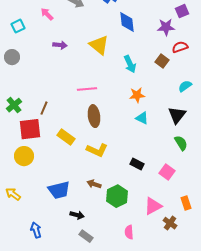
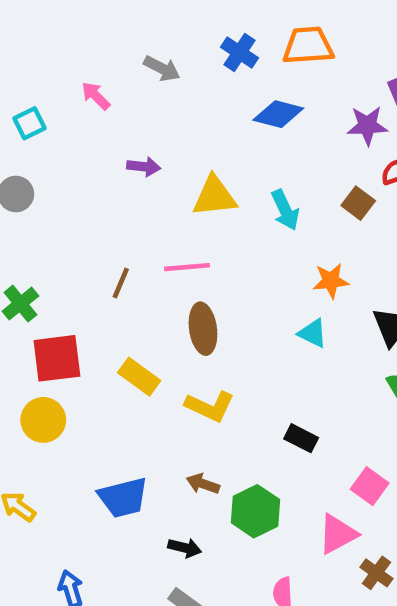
blue diamond: (127, 22) -> (278, 114), turned -70
purple arrow: (60, 45) -> (144, 167), moved
yellow triangle: (99, 45) -> (214, 196), moved, turned -45
orange star: (137, 95) -> (331, 281), moved
brown line: (44, 108) -> (121, 283), moved
pink square: (167, 172) -> (370, 486), moved
black arrow: (77, 215) -> (185, 548), moved

